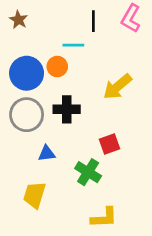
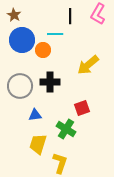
blue circle: (27, 73) -> (22, 40), moved
yellow trapezoid: (35, 195) -> (38, 144), moved
yellow L-shape: (104, 218) -> (60, 163), moved, turned -70

